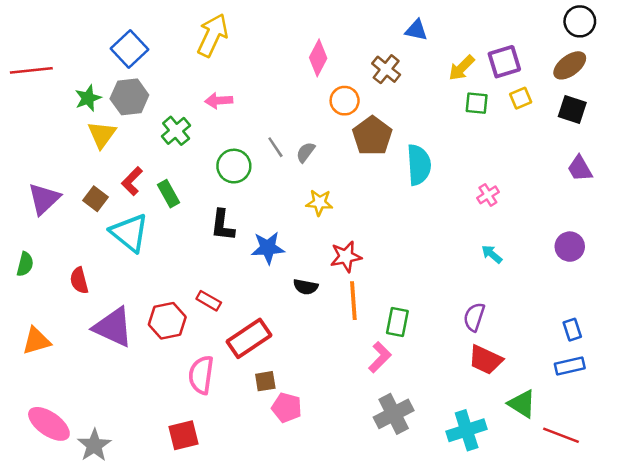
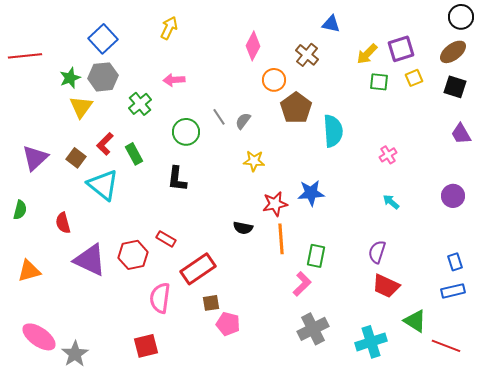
yellow arrow: (212, 35) -> (169, 28), size x0.7
blue star: (268, 248) -> (311, 193), moved

